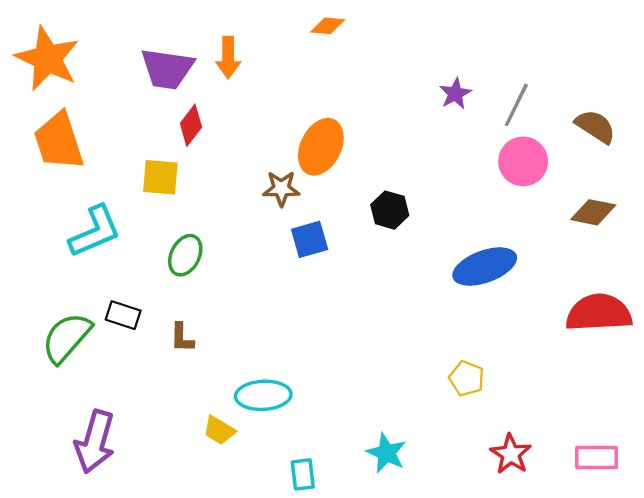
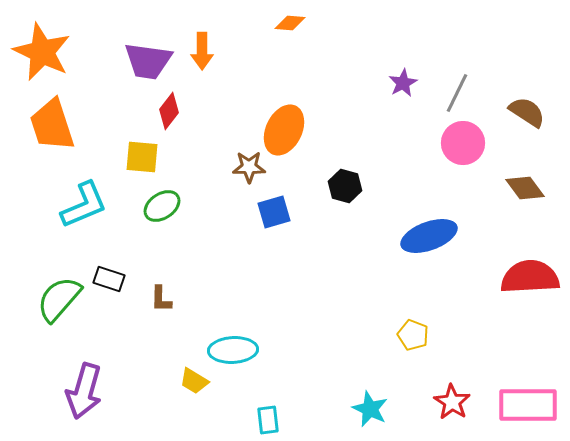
brown diamond: (593, 212) -> (525, 188), turned 42
green ellipse: (185, 255) -> (162, 206), moved, turned 30
cyan star: (386, 453) -> (370, 409), moved
pink rectangle: (597, 457) -> (528, 405), size x1.5

